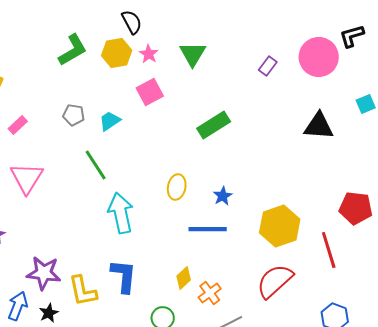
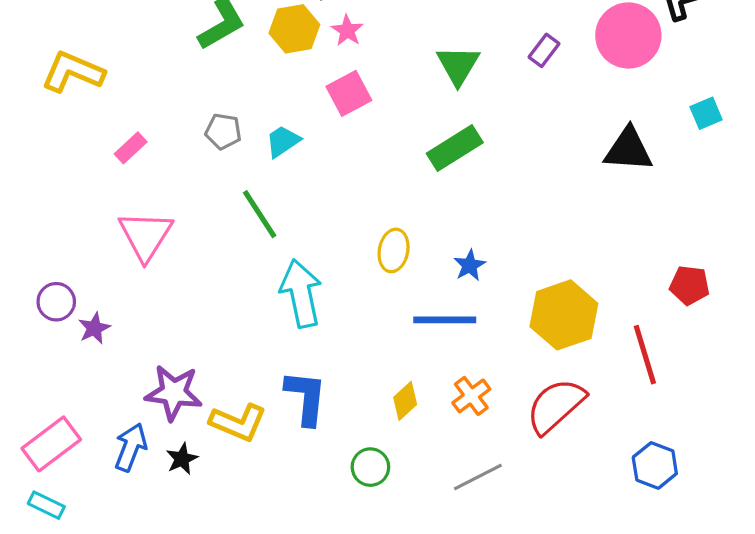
green triangle: (193, 54) -> (458, 65), moved
red pentagon: (356, 208) -> (690, 285), size x0.7
yellow L-shape: (83, 291) -> (238, 422), turned -56
orange cross: (210, 293) -> (471, 396), moved

